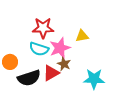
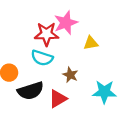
pink star: (60, 48) -> (66, 23), moved
red triangle: (51, 73) -> (58, 99), moved

